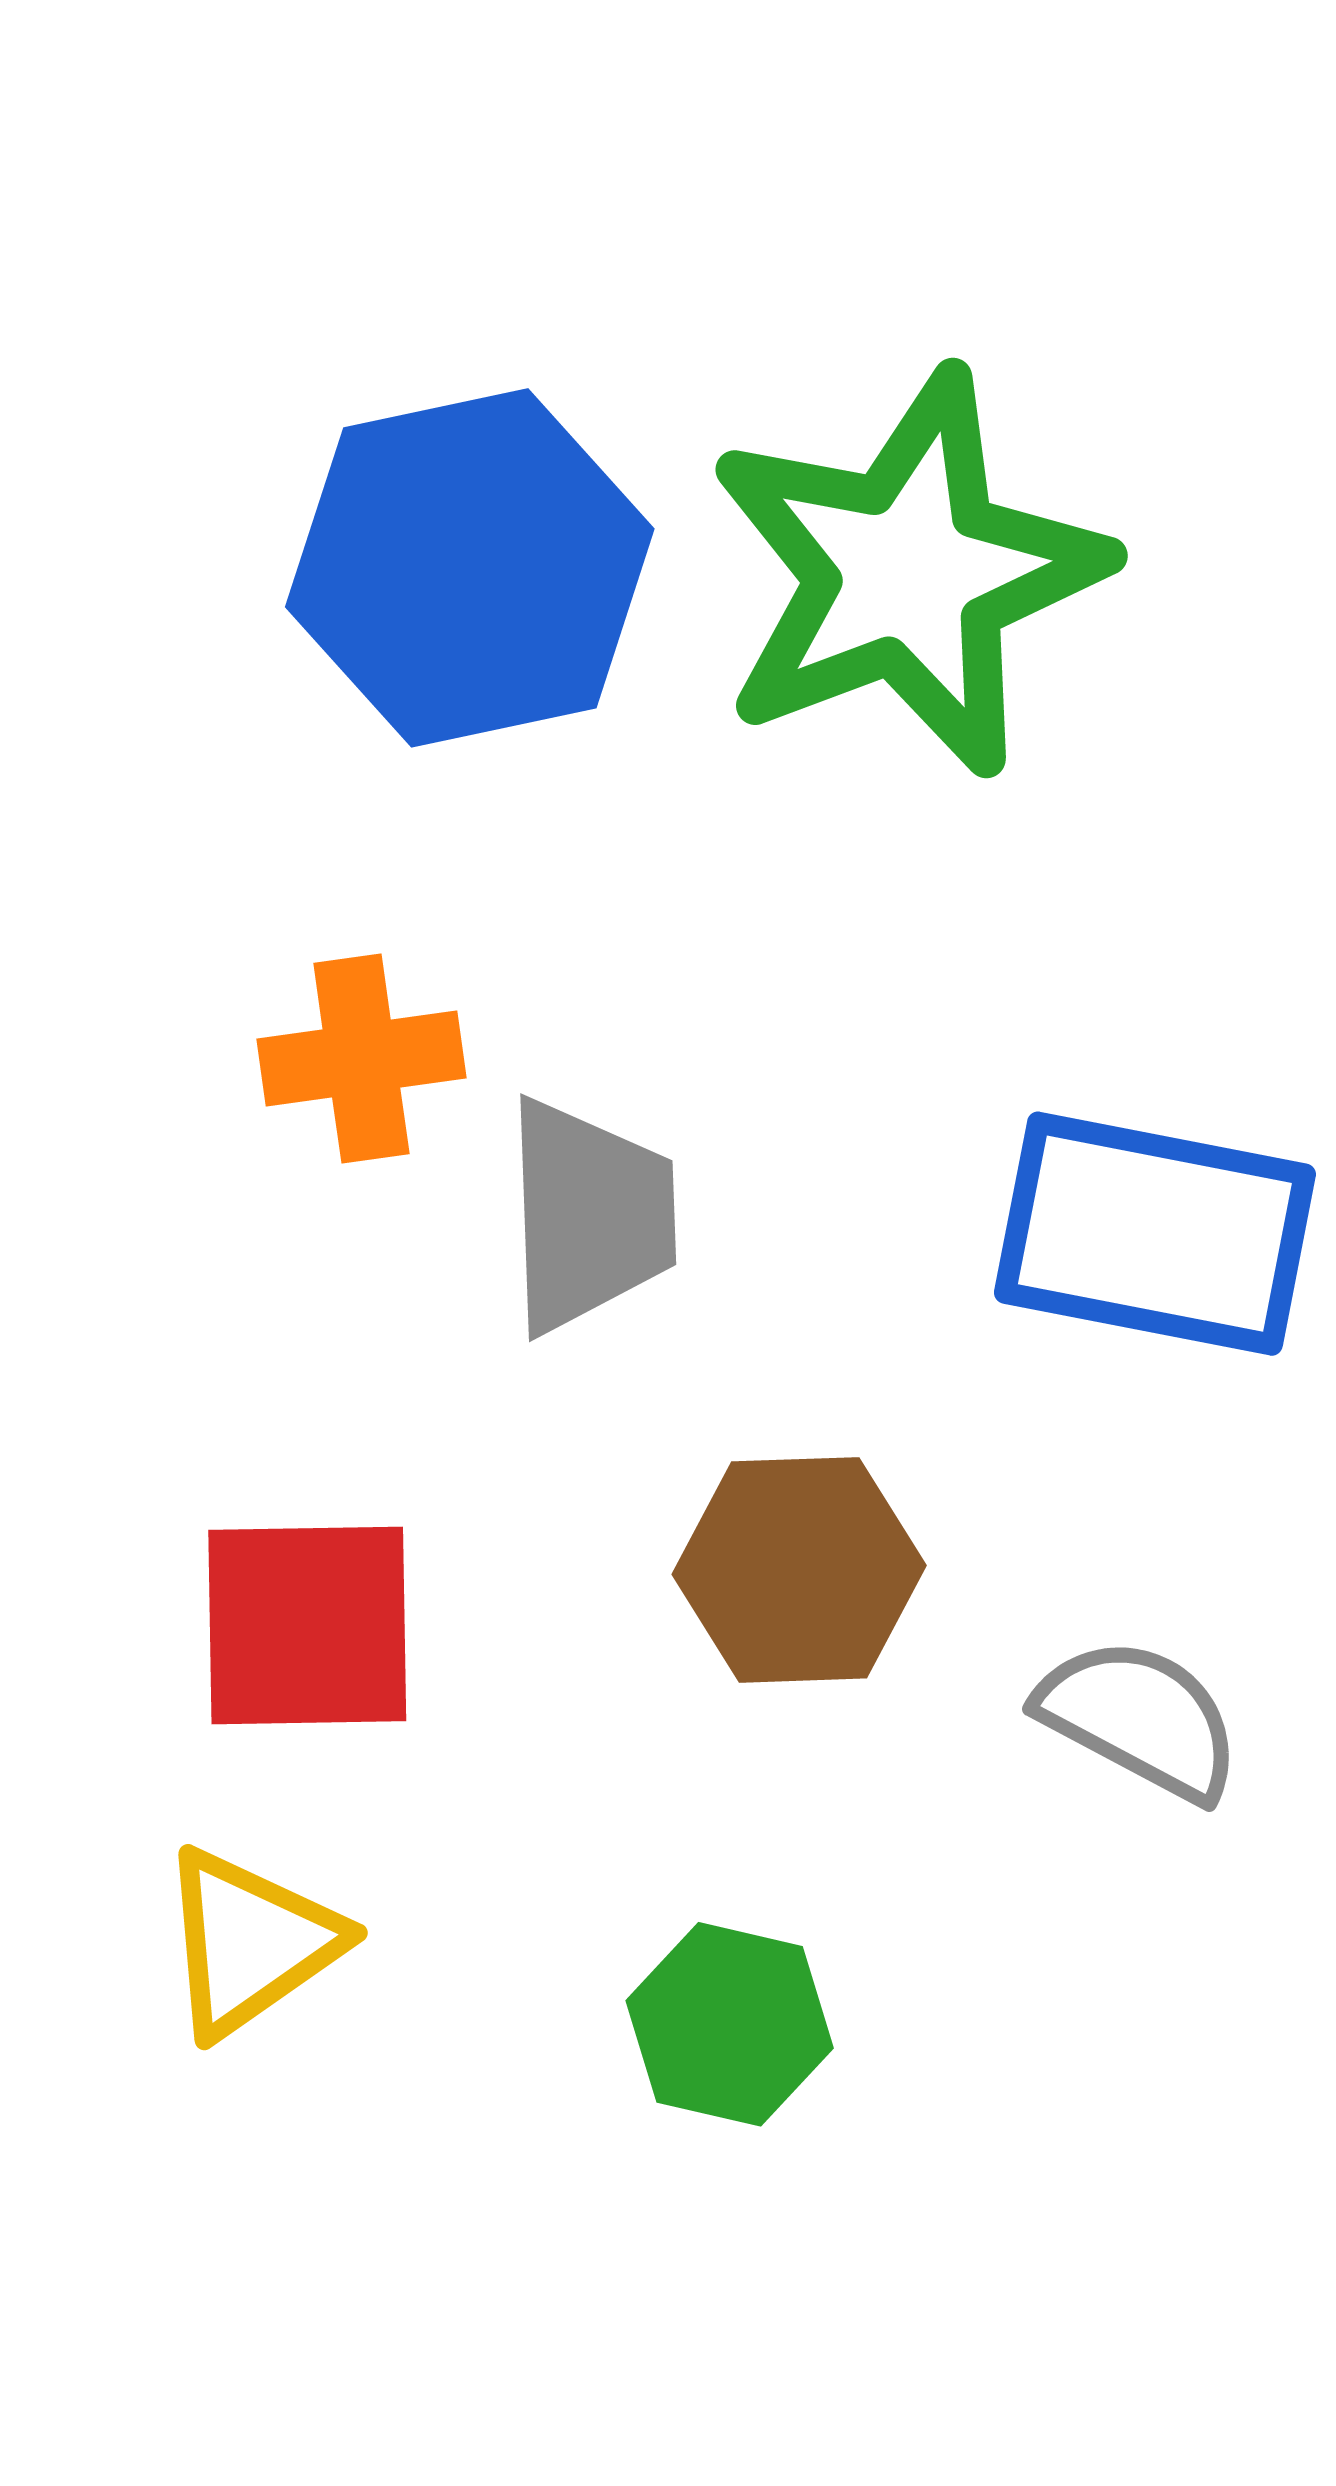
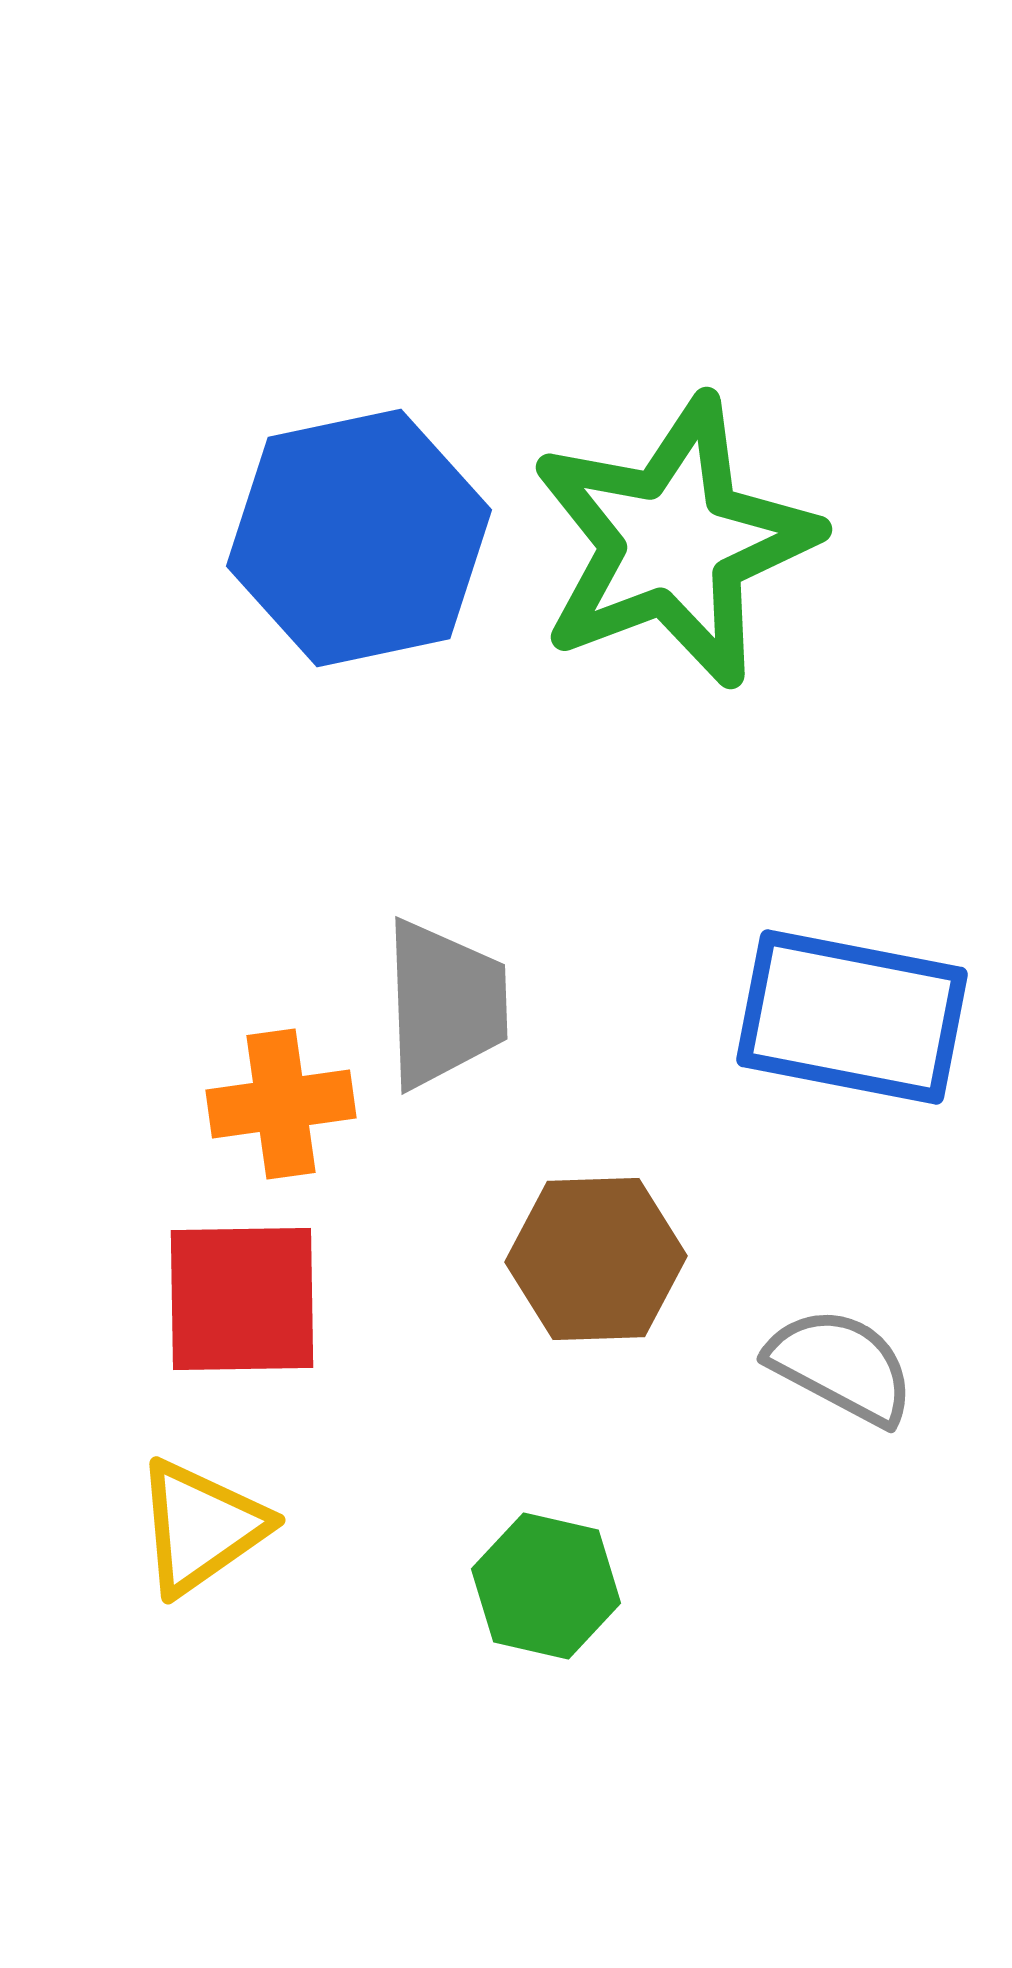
orange cross: (361, 1058) -> (281, 1104), moved

